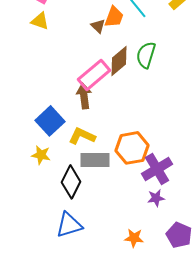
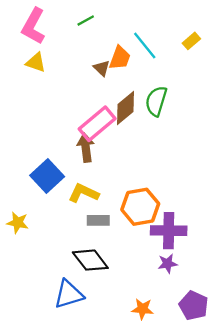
yellow star: (41, 155) -> (18, 223), moved
gray rectangle: (95, 160) -> (98, 220), size x0.7
purple cross: (157, 169) -> (169, 231), turned 32
black diamond: (71, 182) -> (90, 260), moved, turned -64

